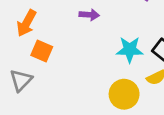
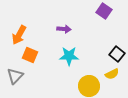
cyan star: (130, 50) -> (69, 56), moved

